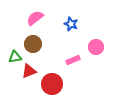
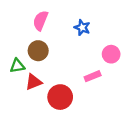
pink semicircle: (35, 18) -> (40, 21), turned -30
pink rectangle: (73, 60) -> (93, 76), moved

